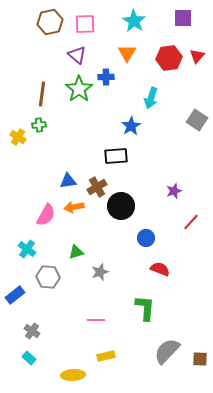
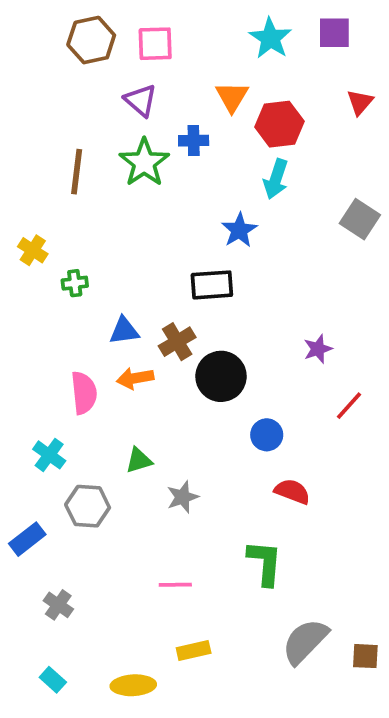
cyan star: (134, 21) -> (270, 38), moved
red hexagon: (169, 58) -> (279, 124), moved
green cross: (39, 125) -> (75, 283), moved
pink semicircle: (46, 215) -> (84, 393), turned -35
cyan rectangle: (29, 358) -> (53, 680), moved

